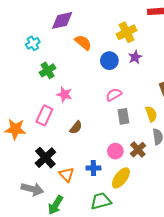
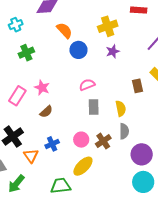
blue circle: (109, 61) -> (78, 50), moved
pink star: (64, 94) -> (42, 88), moved
blue cross: (93, 168) -> (52, 144), moved, turned -32

